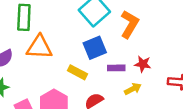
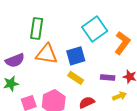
blue square: (95, 48) -> (76, 56), moved

